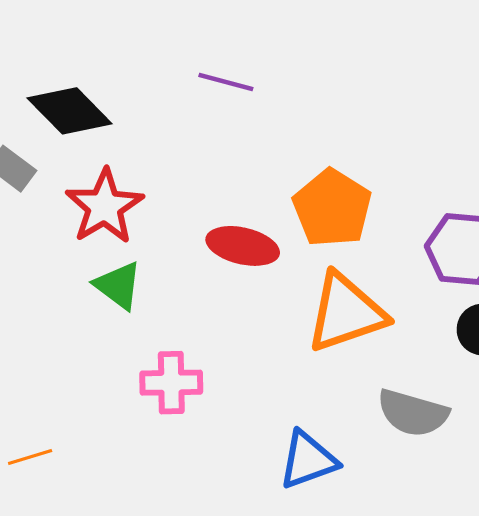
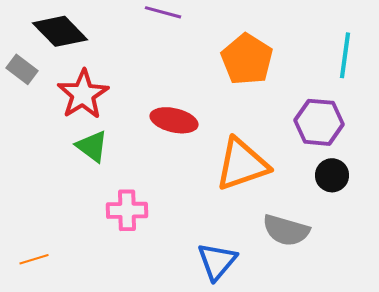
orange pentagon: (332, 208) -> (247, 59), moved
blue triangle: (308, 460) -> (217, 261), turned -30

